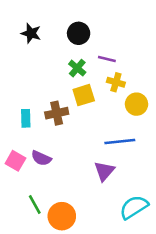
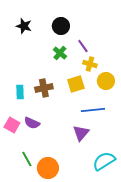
purple line: (107, 59) -> (83, 46), turned 40
yellow square: (84, 95) -> (76, 84), moved

